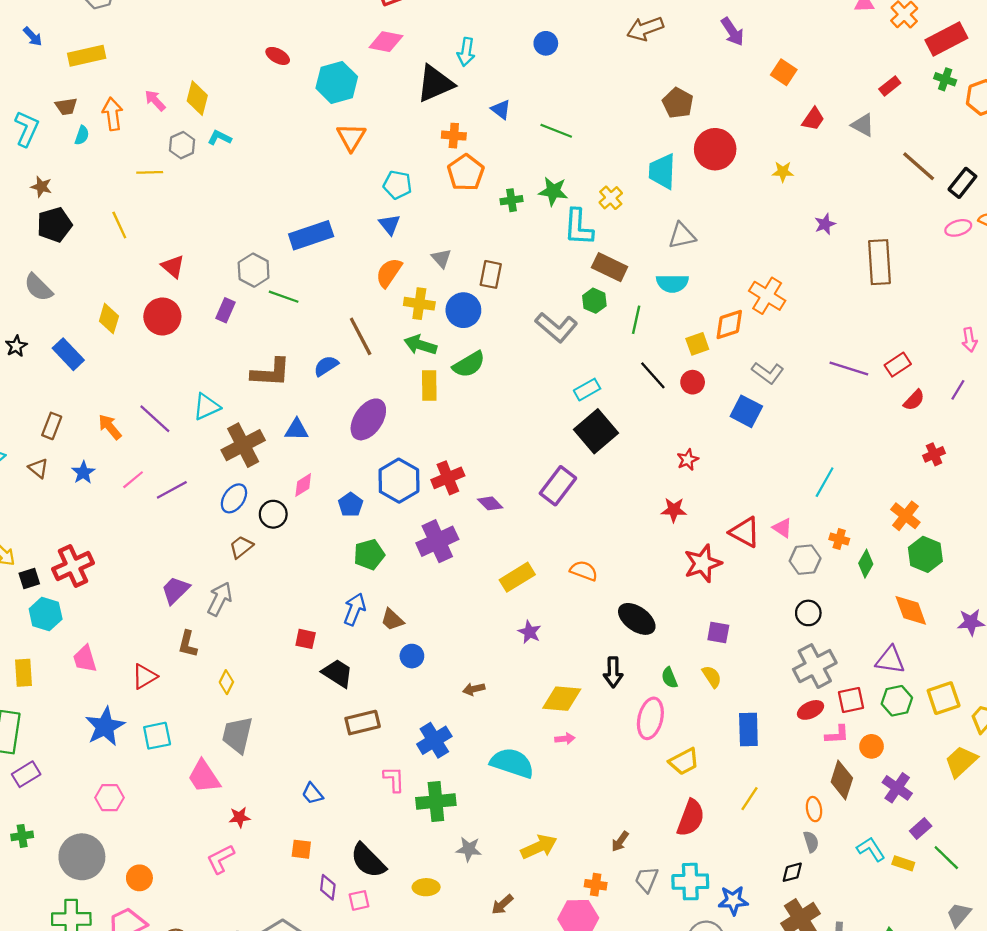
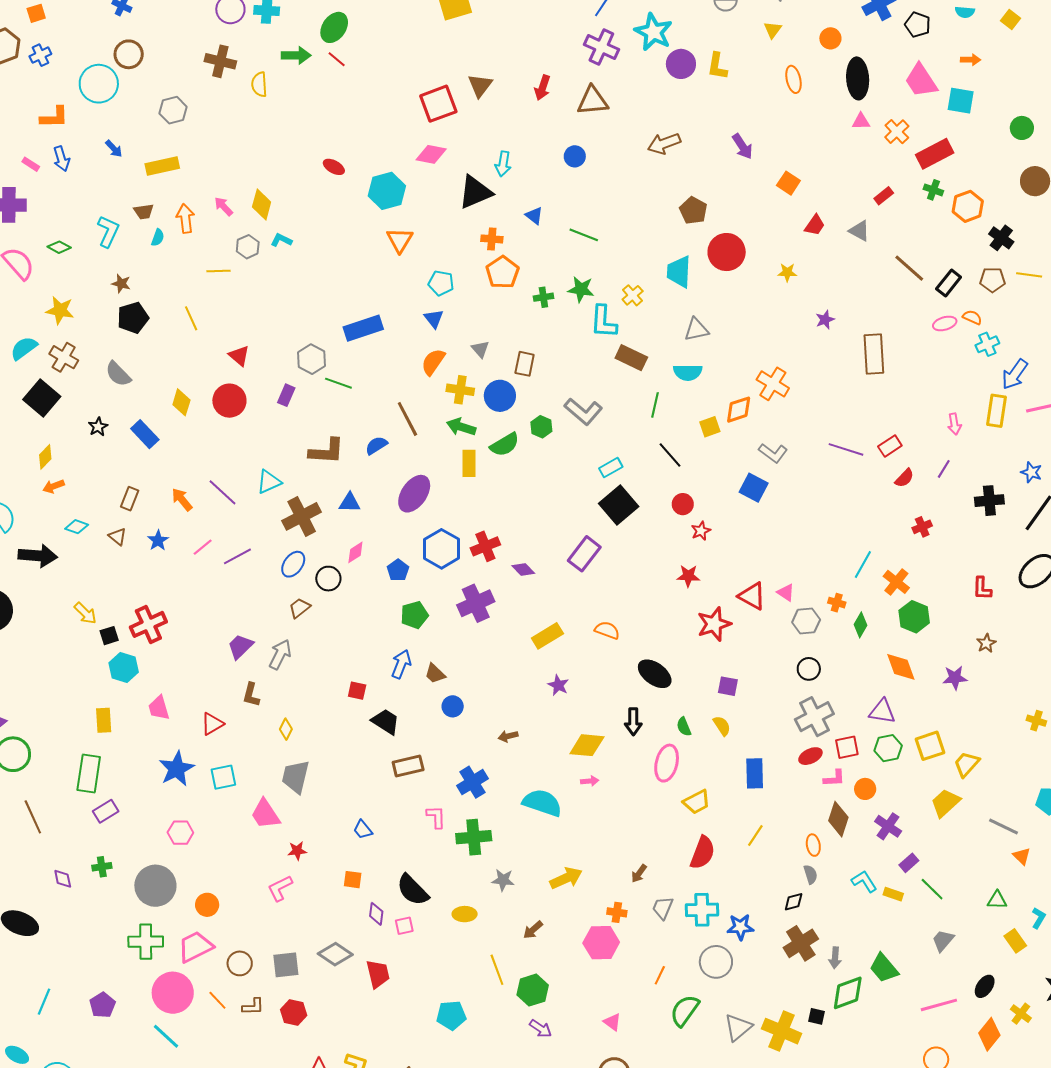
green hexagon: (594, 301) -> (541, 427), moved
red circle: (693, 382) -> (683, 504), moved
cyan line: (825, 482) -> (863, 564), moved

